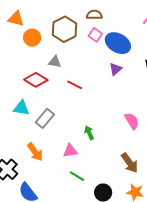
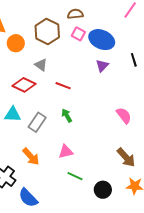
gray triangle: (55, 62) -> (41, 65), turned 32
green arrow: (89, 133) -> (67, 116), moved

